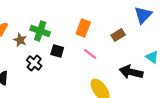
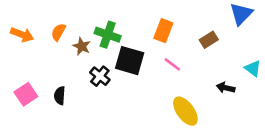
black square: (57, 51) -> (130, 61), size x1.6
black arrow: (131, 72) -> (226, 88), size x0.6

